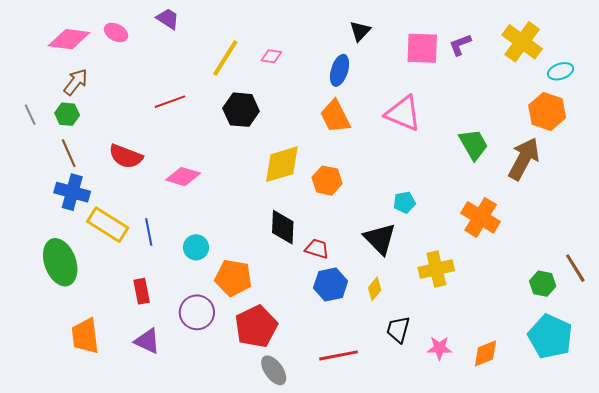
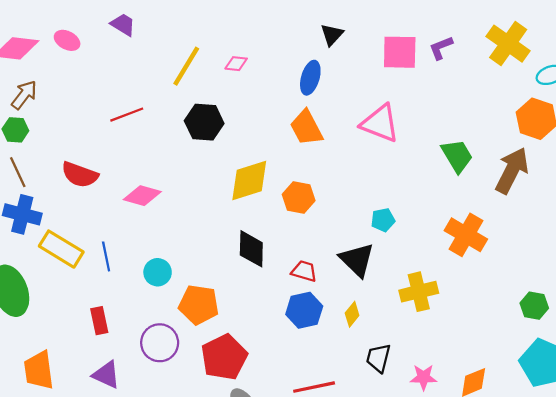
red trapezoid: (317, 249) -> (304, 271), moved

